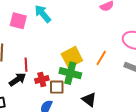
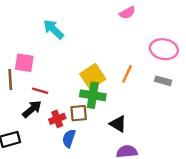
pink square: (18, 21) -> (24, 63), moved
red line: (26, 65) -> (40, 91), turned -64
red cross: (42, 79) -> (57, 119), moved

